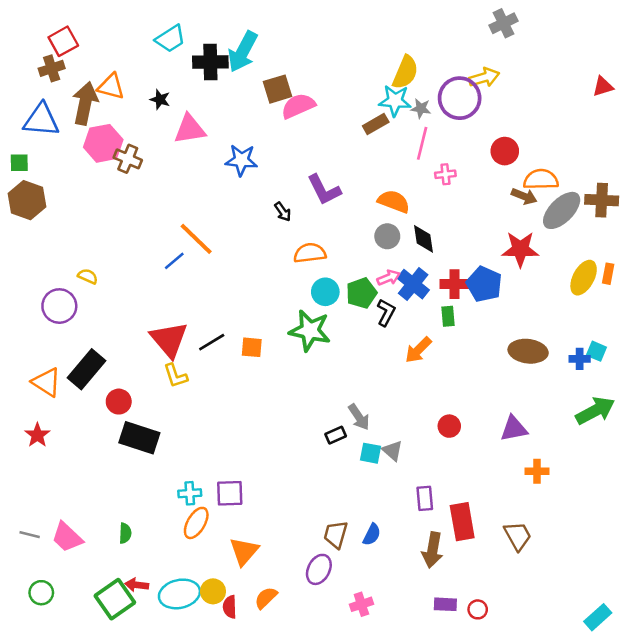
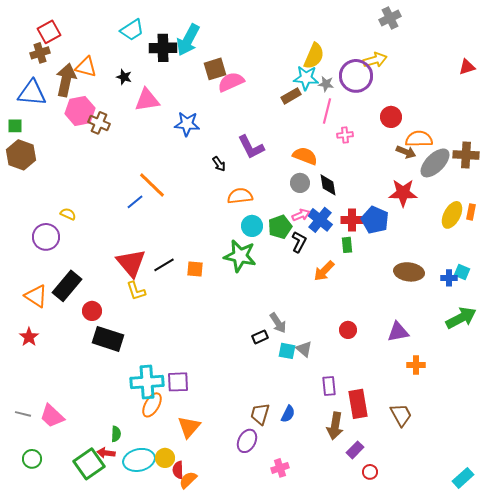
cyan cross: (190, 493) -> (147, 382), size x1.8
green semicircle: (125, 533) -> (116, 434), moved
orange semicircle: (266, 598) -> (188, 480), moved
purple rectangle: (445, 604) -> (355, 450), moved, turned -48

